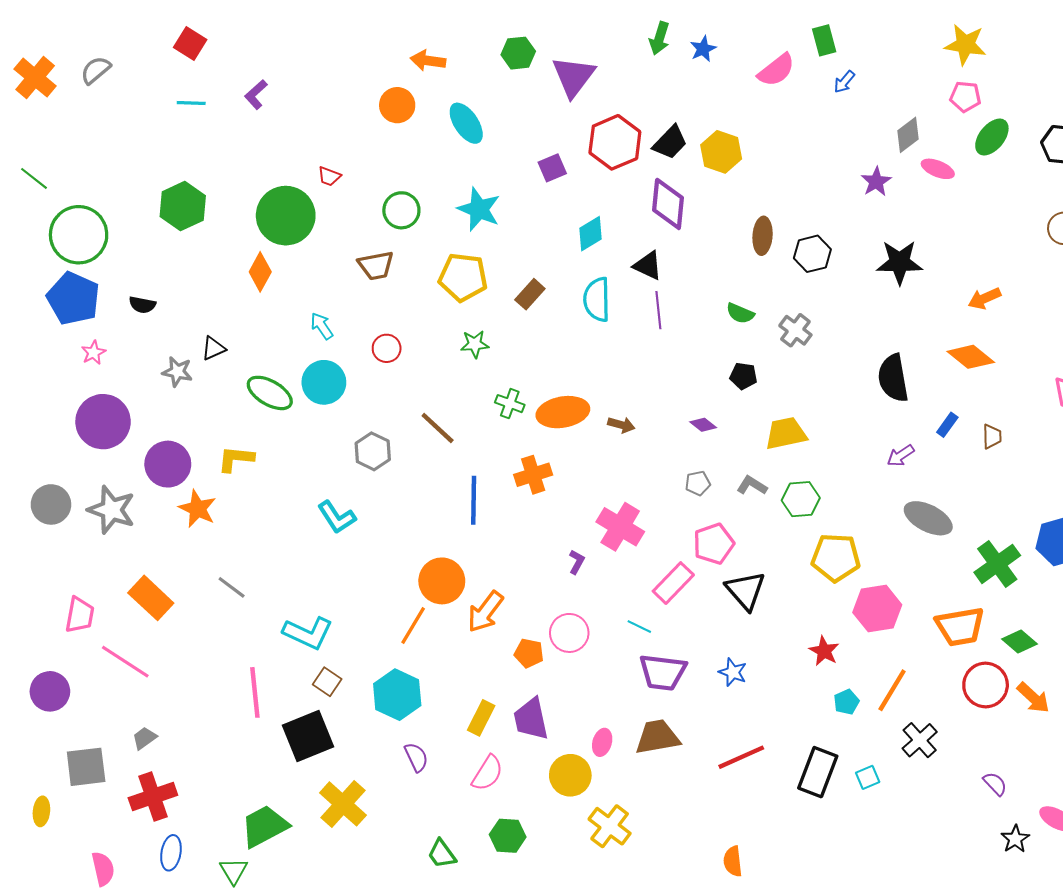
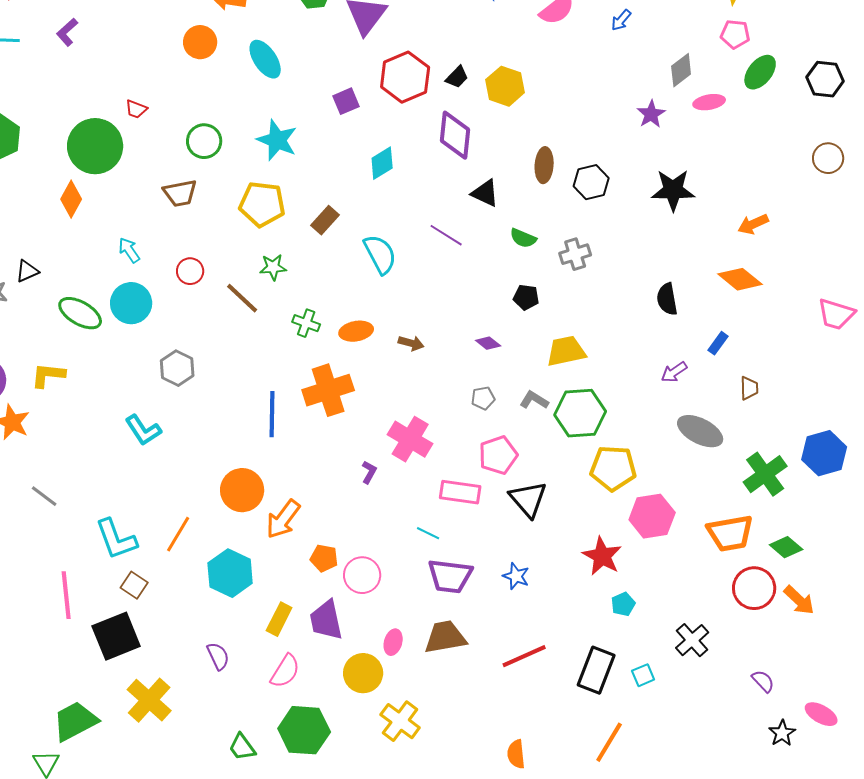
black trapezoid: (670, 142) -> (457, 77), size x0.7
pink ellipse: (938, 169) -> (709, 102), turned -32
black triangle: (648, 266) -> (485, 193), moved
cyan semicircle: (597, 299) -> (380, 254), moved, turned 153
purple line: (658, 310) -> (446, 235), turned -52
gray cross: (795, 330) -> (575, 254), turned 36
black semicircle: (893, 378) -> (667, 299), size x0.7
orange ellipse: (563, 412) -> (356, 331), size x0.7
brown line: (438, 428) -> (242, 298), moved
brown trapezoid: (992, 436) -> (749, 388), moved
orange cross: (533, 475) -> (328, 390), size x1.4
green hexagon: (801, 499) -> (580, 413), size x1.4
pink rectangle: (673, 583) -> (460, 492), turned 54
orange line: (413, 626) -> (178, 534), moved
cyan L-shape: (308, 633) -> (116, 539), turned 45
pink circle: (569, 633) -> (362, 575), moved
red star: (824, 651) -> (602, 556), size x1.4
orange line: (892, 690) -> (609, 742), moved
cyan hexagon: (397, 695) -> (230, 573), moved
green hexagon: (508, 836) -> (304, 730), size x1.5

